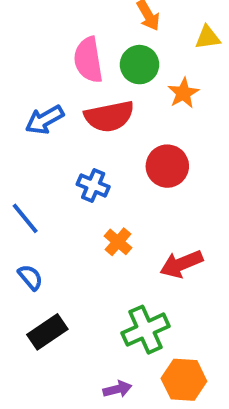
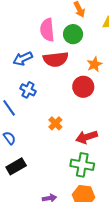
orange star: (183, 93) -> (94, 64), moved
blue cross: (93, 185) -> (28, 90), moved
green cross: (146, 330) -> (82, 165), moved, turned 30

